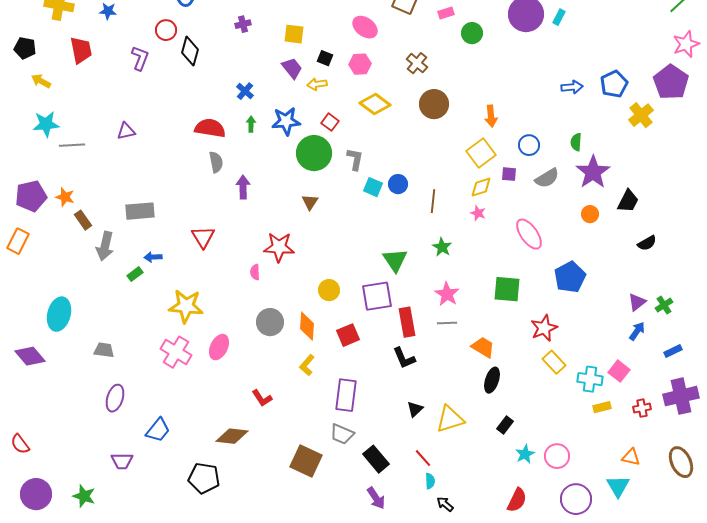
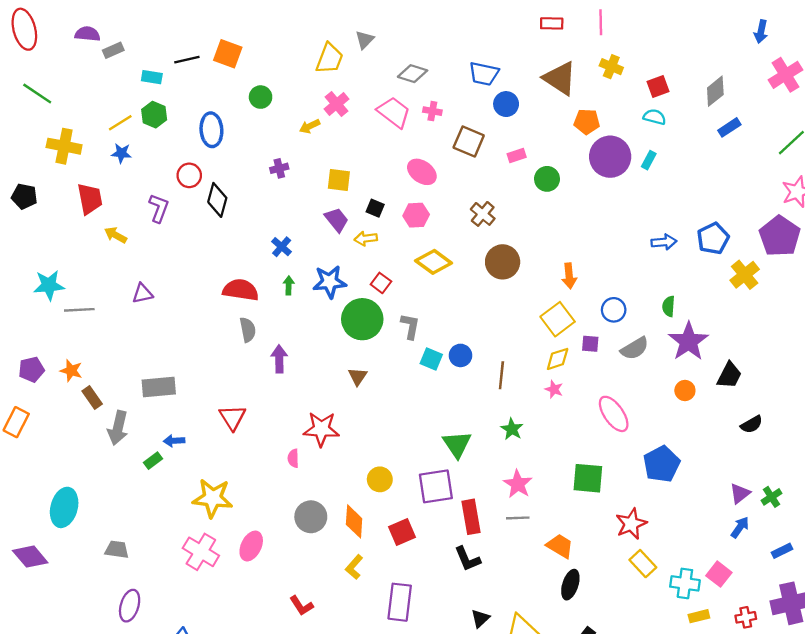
yellow arrow: (41, 81) -> (116, 235), moved
purple pentagon: (31, 196) -> (31, 369), size x0.7

